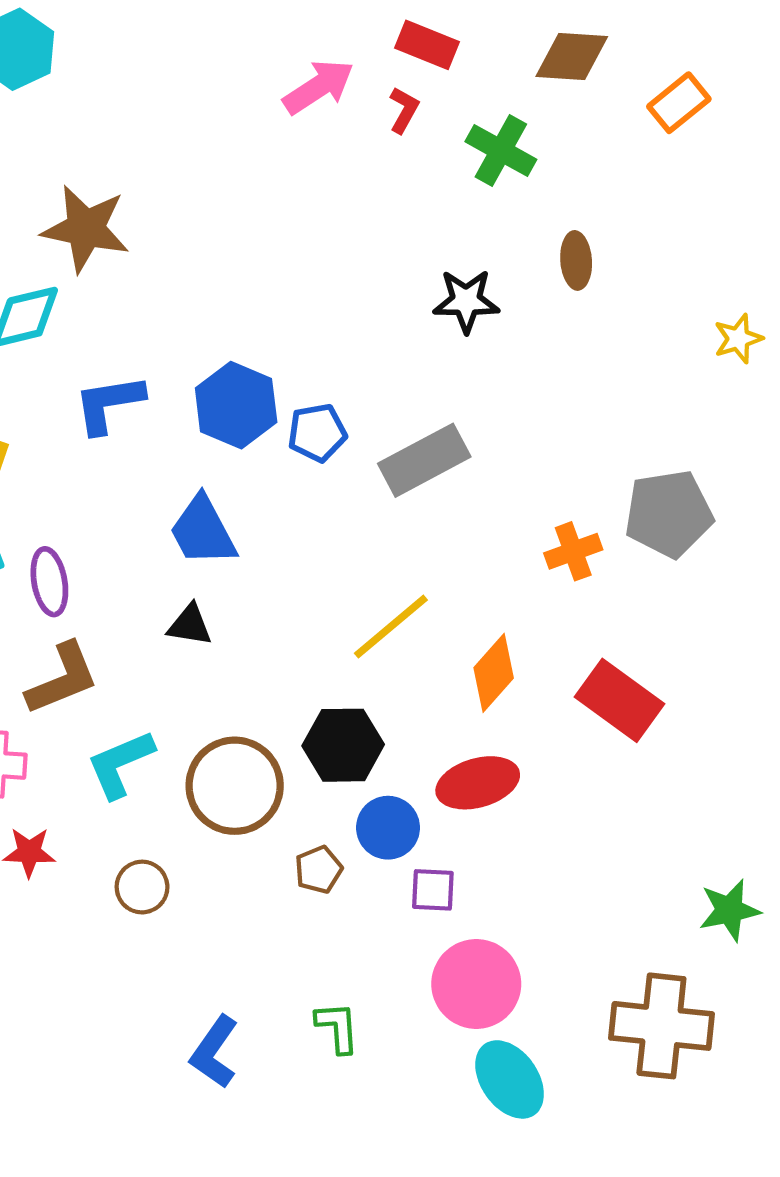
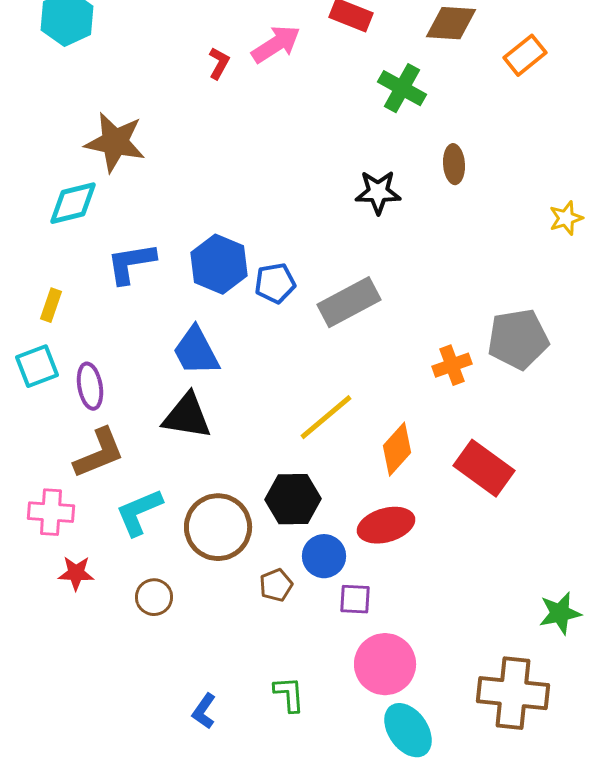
red L-shape: (404, 110) -> (219, 63), moved
black triangle: (190, 625) -> (187, 416), size x1.6
blue L-shape: (214, 1052) -> (204, 711), size x0.7

